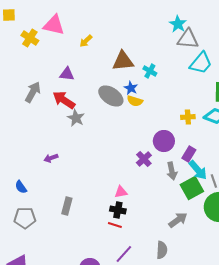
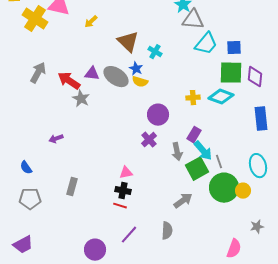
yellow cross: (30, 38) -> (35, 19), size x1.4
brown triangle: (123, 61) -> (128, 42), turned 50
purple triangle: (67, 74) -> (92, 74), moved
purple circle: (164, 141) -> (158, 115), moved

